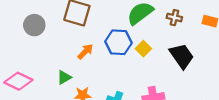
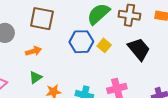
brown cross: (174, 18) -> (129, 15), size x1.5
orange arrow: (85, 51) -> (33, 51), moved, turned 35

